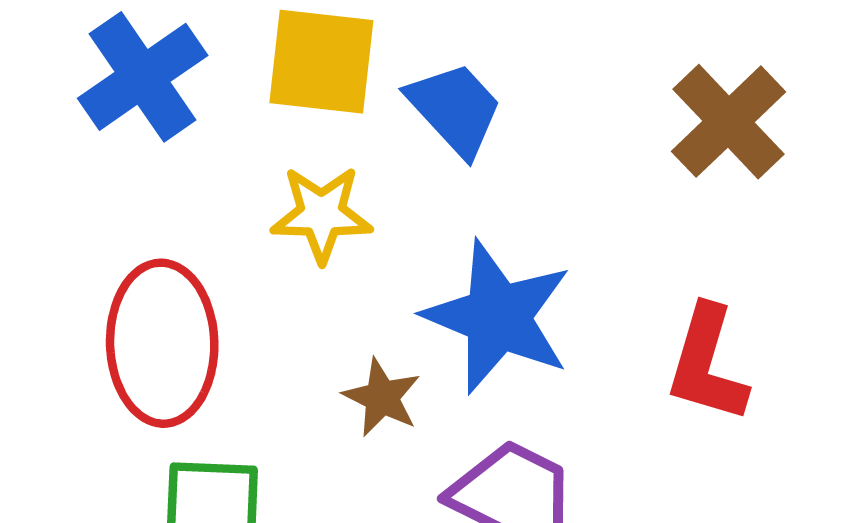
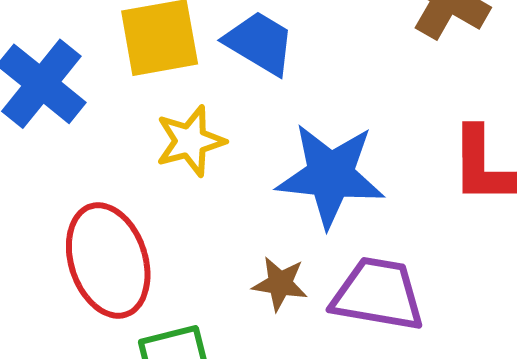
brown star: (382, 397) -> (280, 284), moved

